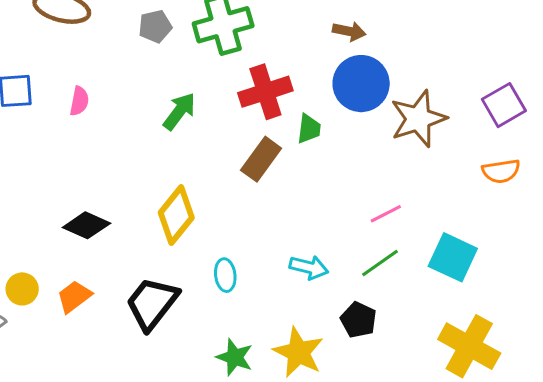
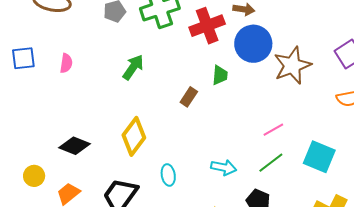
red cross: (265, 92) -> (207, 26), moved
brown rectangle: (261, 159) -> (189, 97), size x0.7
yellow circle: (22, 289) -> (34, 176), moved

